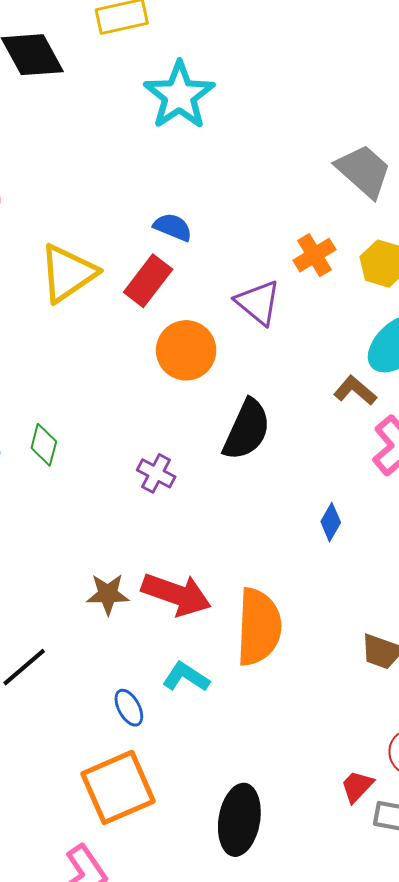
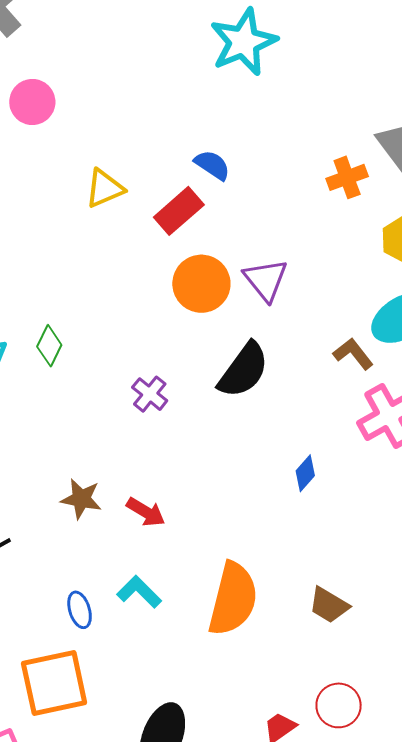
orange cross: (314, 255) -> (347, 177), moved
yellow triangle: (68, 273) -> (105, 188), size x0.7
purple triangle: (258, 302) -> (266, 280), moved
red arrow: (176, 594) -> (146, 512), size x0.6
orange semicircle: (259, 627) -> (233, 599), moved

